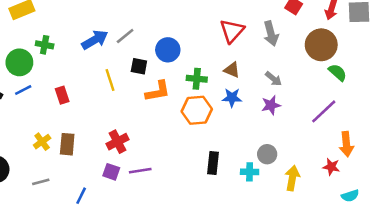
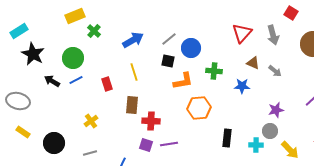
gray line: (125, 36) -> (169, 39), moved
green cross: (45, 45) -> (94, 31), moved, turned 32
brown triangle: (232, 70) -> (253, 63), moved
yellow line: (110, 80) -> (134, 72), moved
purple star: (271, 105) -> (276, 110), moved
orange hexagon: (197, 110) -> (199, 108), moved
red cross: (118, 142) -> (151, 121), turned 30
brown rectangle: (67, 144) -> (132, 105), moved
yellow arrow: (292, 178) -> (290, 150), turned 126

